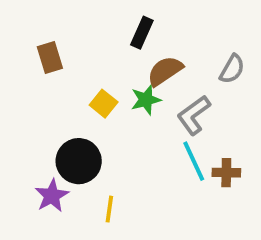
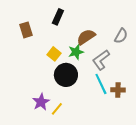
black rectangle: (142, 33) -> (58, 17), moved
black circle: (79, 161) -> (66, 75), moved
purple star: (52, 196) -> (41, 102), moved
yellow line: (109, 209) -> (57, 109), turned 32

